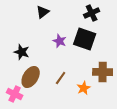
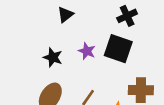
black star: (22, 52) -> (53, 57), moved

